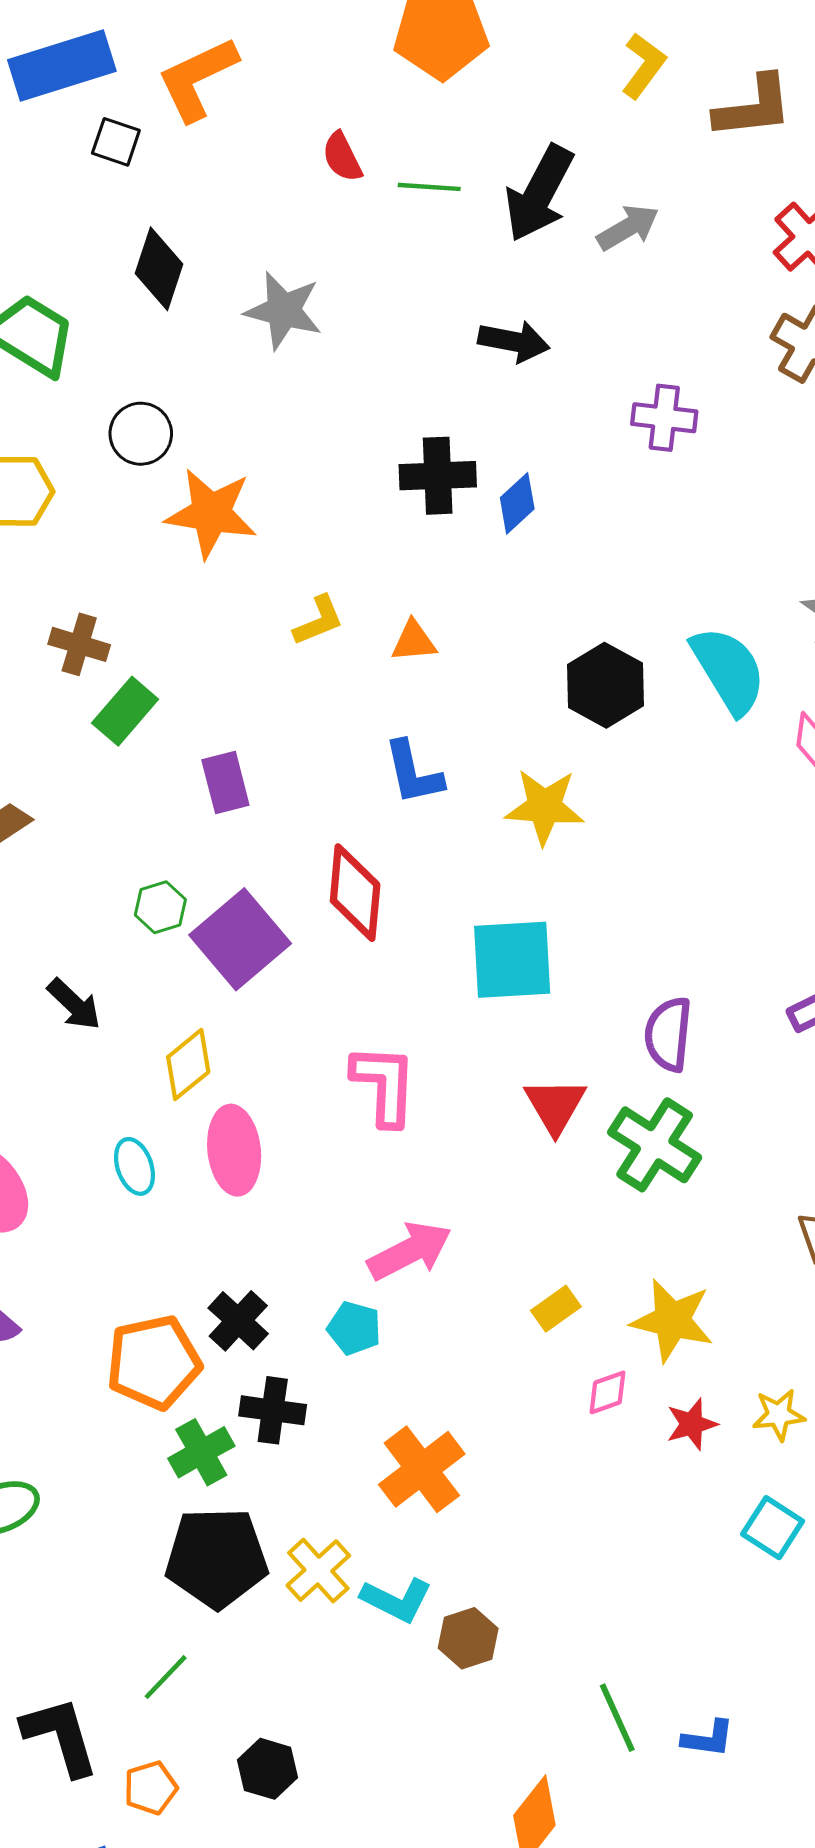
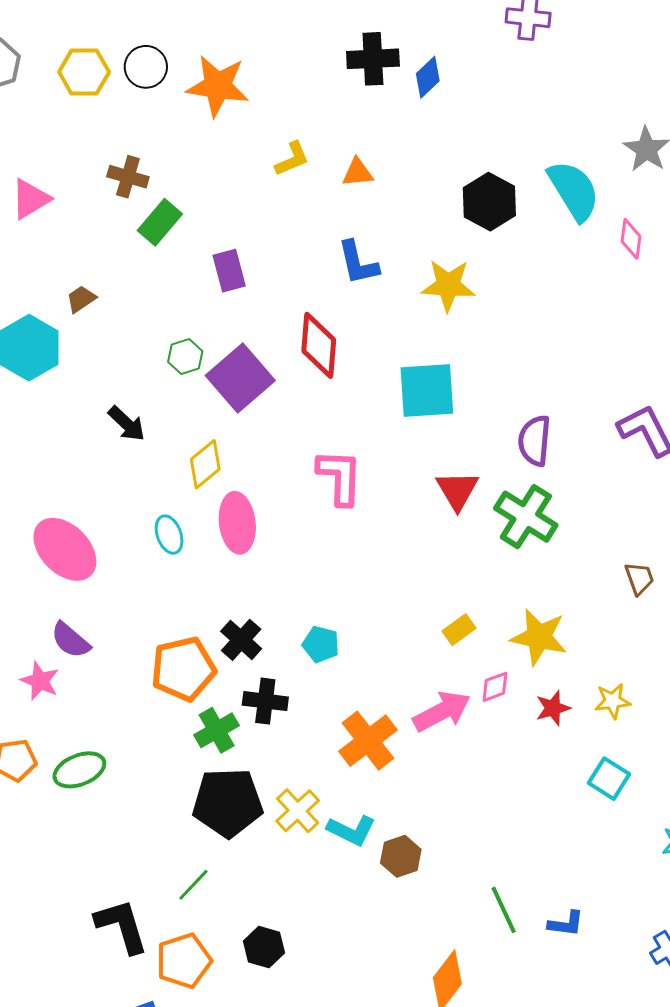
black circle: (141, 434) -> (146, 67), moved
pink arrow: (410, 1251) -> (442, 711), moved
orange pentagon: (151, 1788) -> (184, 961), size x1.5

